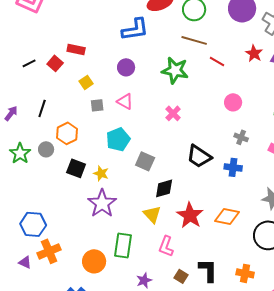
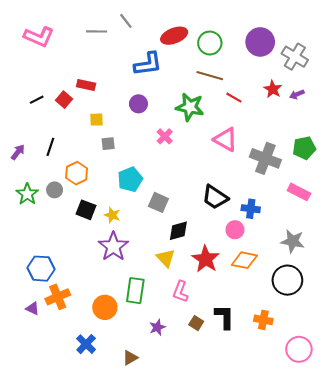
yellow square: (86, 82) -> (97, 120), turned 32
pink triangle: (125, 101) -> (226, 140), moved, size x1.4
pink circle: (233, 102) -> (235, 230), moved
pink cross: (173, 113) -> (165, 136), moved
gray cross: (241, 137) -> (265, 158), moved, size x2.0

